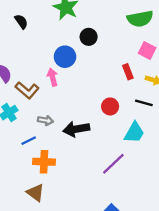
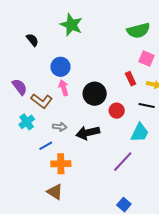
black circle: (89, 37) -> (95, 94), moved, size x1.5
blue circle: (65, 57) -> (60, 67), moved

